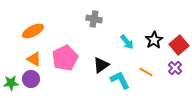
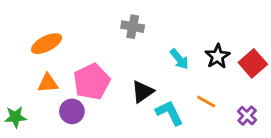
orange triangle: (34, 59) -> (48, 83), turned -35
purple cross: (175, 68) -> (247, 116), moved
purple circle: (31, 79) -> (72, 111), moved

